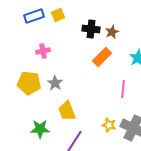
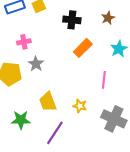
brown star: (112, 32) -> (108, 18), moved
gray star: (55, 83) -> (36, 64), moved
yellow star: (109, 125) -> (80, 106), moved

